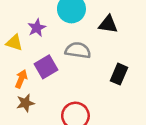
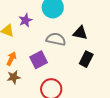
black triangle: (108, 24) -> (80, 33), moved
purple square: (46, 67) -> (39, 60), moved

